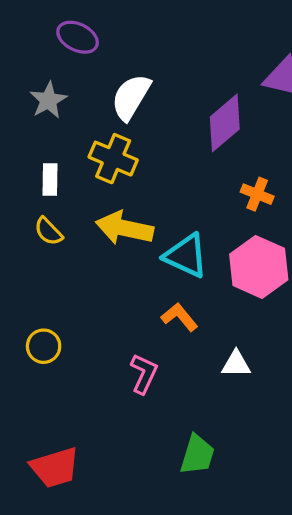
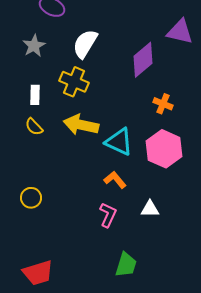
pink L-shape: (144, 374) -> (108, 215), moved

